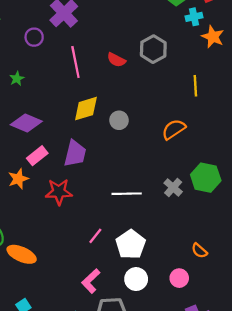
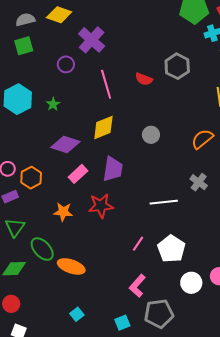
yellow diamond: (86, 109) -> (103, 127), moved
orange star: (18, 179) -> (63, 212), moved, turned 30
gray cross: (173, 187) -> (199, 182), moved
white circle: (136, 279) -> (191, 283), moved

